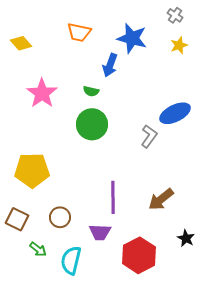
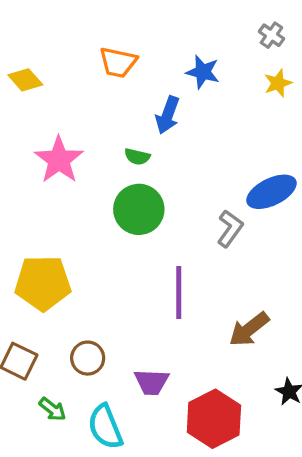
blue star: (132, 38) -> (203, 72), size x0.7
purple line: (113, 197) -> (179, 292), moved
cyan semicircle: (71, 260) -> (105, 427), turned -36

